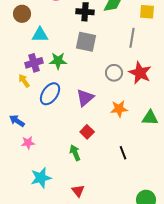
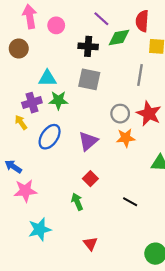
cyan triangle: (40, 35) -> (47, 78), moved
orange star: (119, 109) -> (126, 138), moved
pink star: (28, 143) -> (25, 191), size x1.5
black line: (123, 153) -> (130, 202), turned -40
red triangle: (78, 191) -> (90, 244), moved

